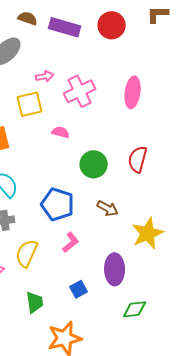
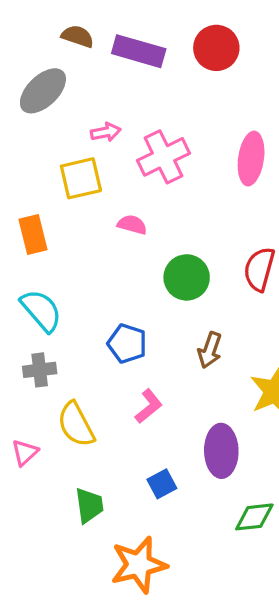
blue pentagon: (58, 204) -> (127, 344), size x0.7
brown arrow: (108, 208) -> (210, 350), turned 80
yellow semicircle: (27, 253) -> (76, 424), turned -52

